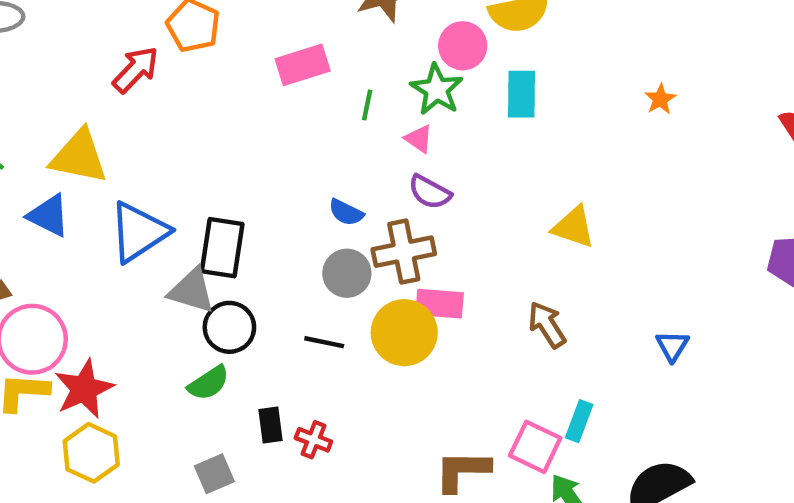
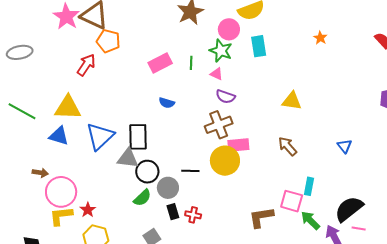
pink rectangle: (303, 65) -> (160, 63), moved
blue semicircle: (346, 212) -> (167, 103), moved
gray circle: (347, 273) -> (168, 188), moved
red star: (84, 389) -> (88, 210), size x0.6

